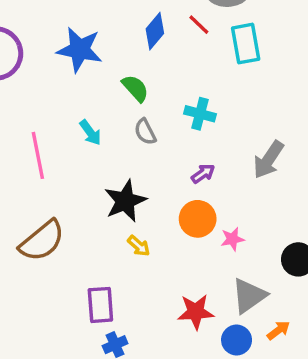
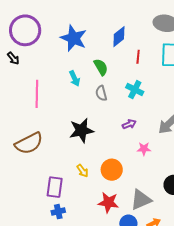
red line: (199, 25) -> (138, 57), moved, turned 40
cyan arrow: (90, 133) -> (75, 79), moved
orange circle: (198, 219) -> (112, 170), moved
pink star: (232, 239) -> (144, 149), moved
yellow arrow: (139, 246) -> (82, 171), moved

